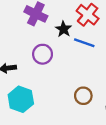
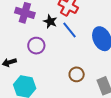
blue line: (84, 43) -> (70, 30), turned 42

